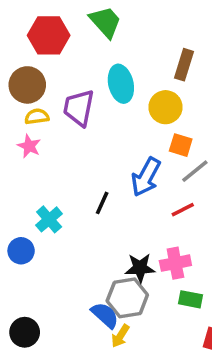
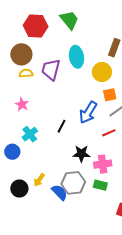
orange square: (181, 145) -> (110, 95), turned -32
pink star: (29, 146) -> (22, 104), moved
black star: (140, 268) -> (81, 154), moved
green rectangle: (190, 299) -> (100, 185), moved
black circle: (25, 332) -> (19, 189), moved
yellow arrow: (120, 336) -> (39, 180), moved

